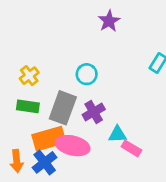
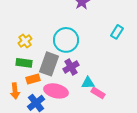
cyan circle: (87, 74) -> (66, 40), size x1.6
orange rectangle: (49, 139) -> (33, 79), moved, size x0.6
orange arrow: (17, 161) -> (15, 91), moved

